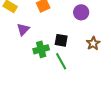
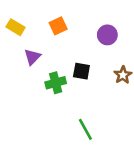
green line: (61, 61) -> (85, 129), moved

